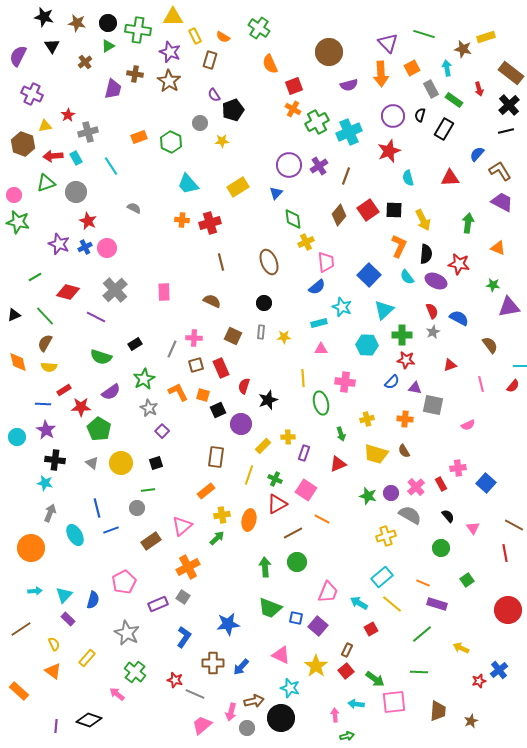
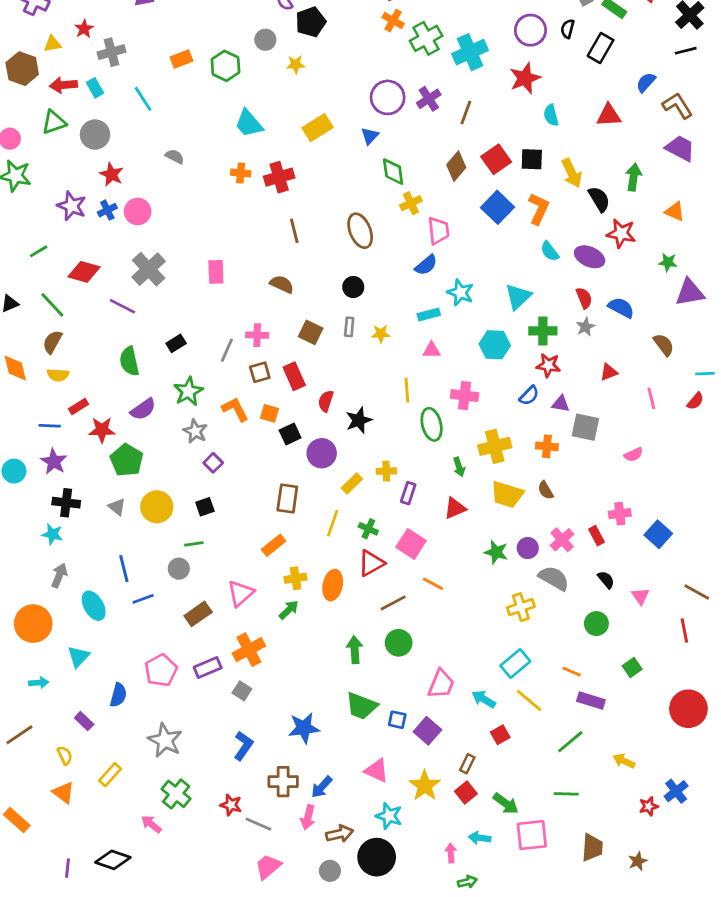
black semicircle: (426, 254) -> (599, 199), moved, turned -36
blue square: (369, 275) -> (497, 207), moved
green semicircle: (101, 357) -> (129, 361), turned 60
yellow cross: (367, 419) -> (495, 446), size x1.6
cyan triangle: (64, 595) -> (79, 657), moved
purple rectangle: (158, 604) -> (208, 668), moved
pink arrow: (231, 712) -> (308, 817), moved

